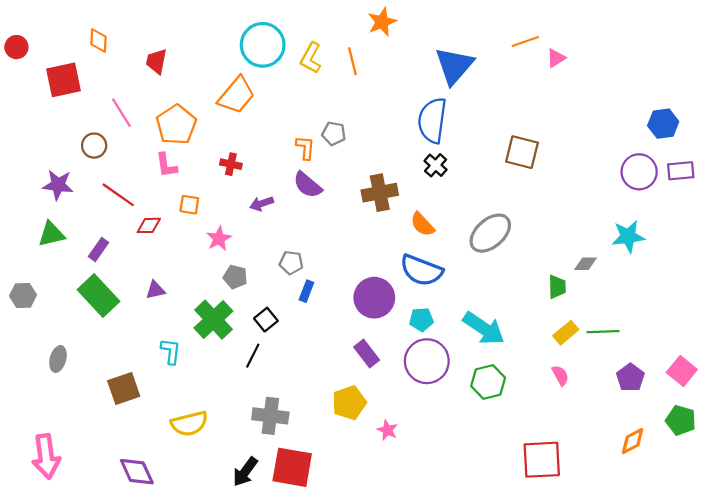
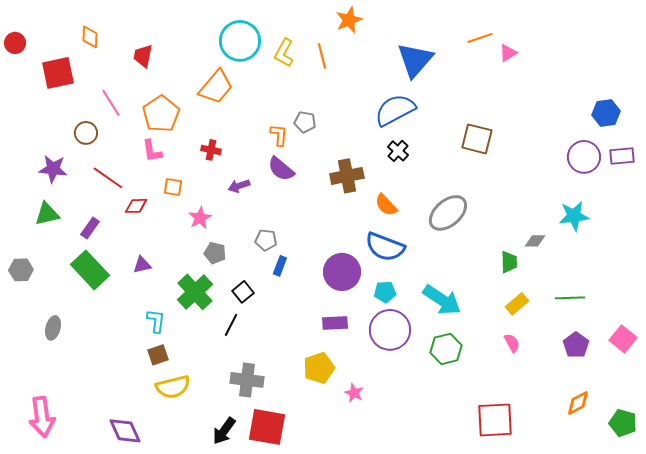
blue semicircle: (432, 120) -> (395, 110), turned 54
green line: (603, 332) -> (570, 298), moved
purple rectangle: (367, 353) -> (335, 323), turned -55
brown square: (124, 389) -> (158, 355), moved, size x0.7
green pentagon: (681, 420) -> (623, 423), moved

